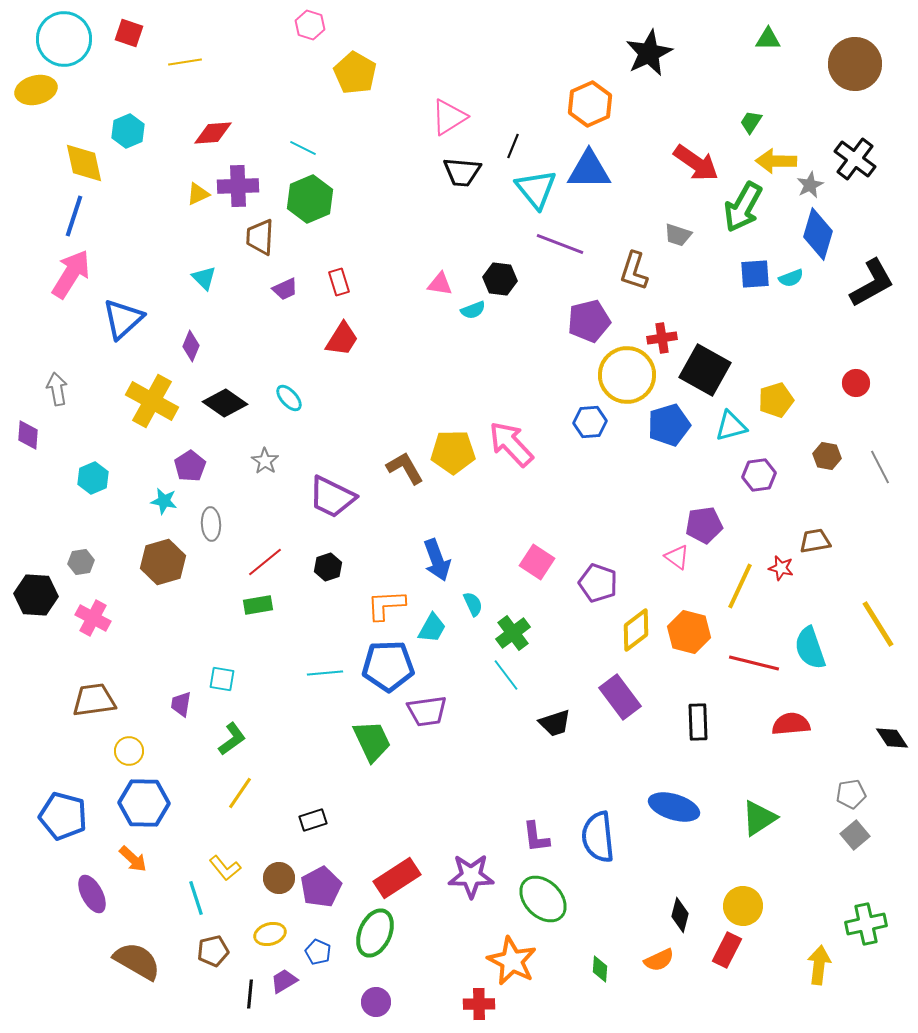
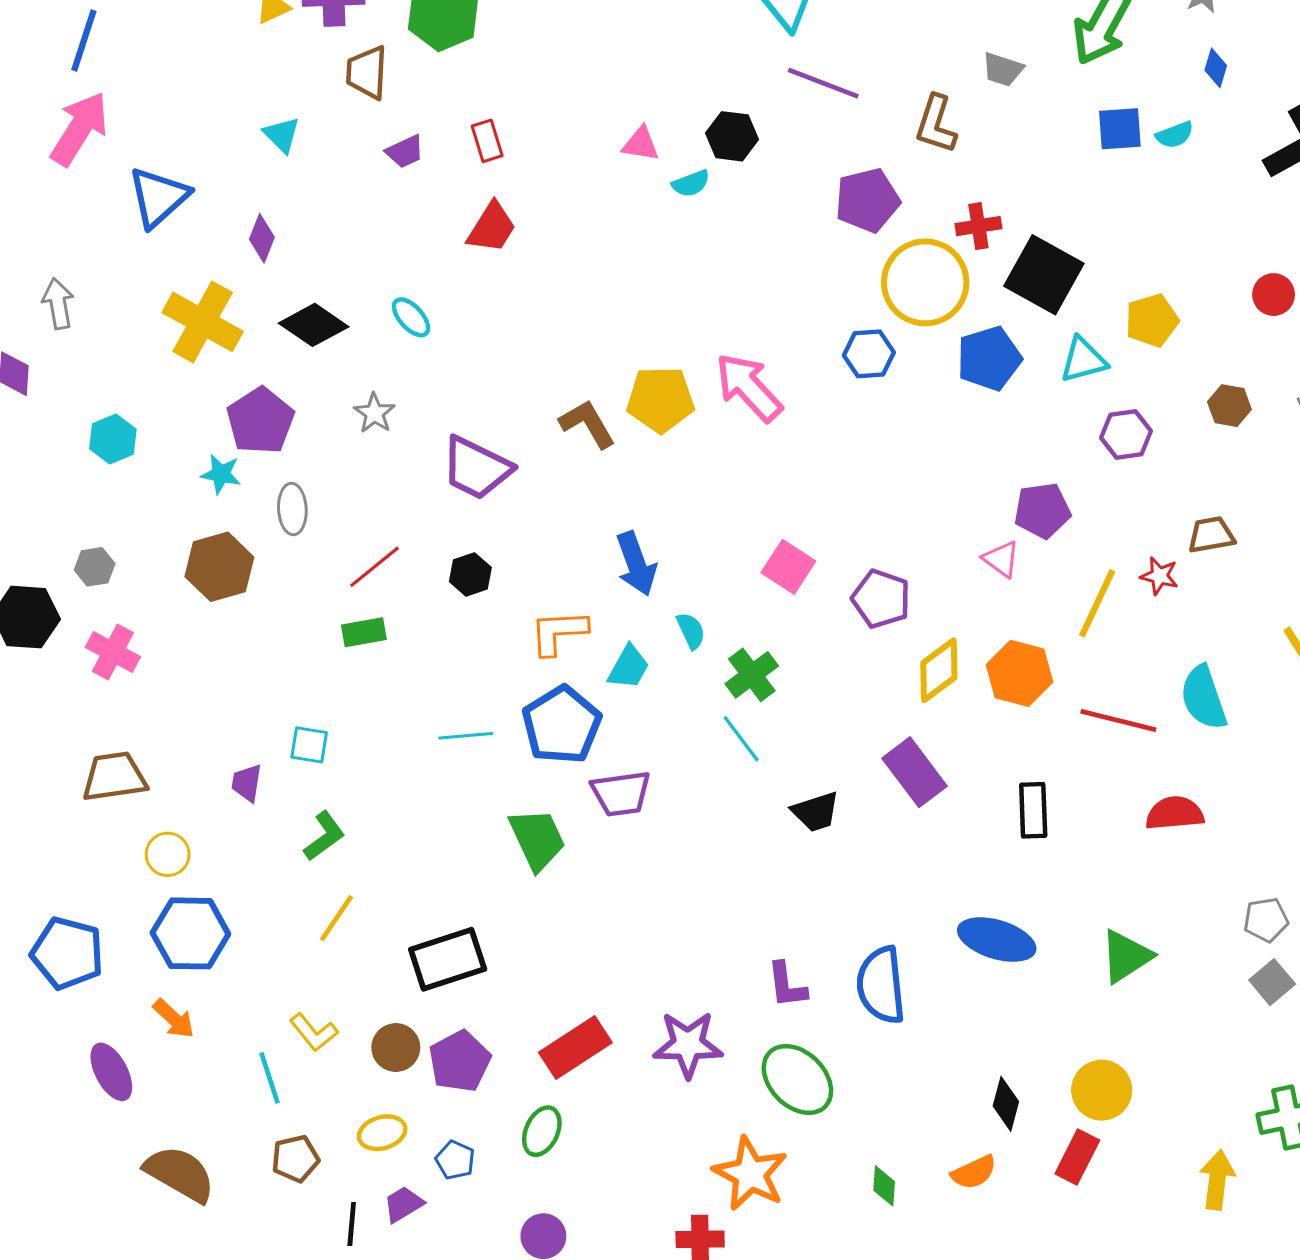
blue diamond: (818, 234) -> (1216, 68), size x0.5
purple pentagon: (190, 466) -> (260, 421), size x1.4
blue pentagon: (388, 666) -> (562, 725), turned -30
black rectangle: (313, 820) -> (448, 959), size x1.8
green ellipse: (375, 933) -> (542, 1131), size x0.7

